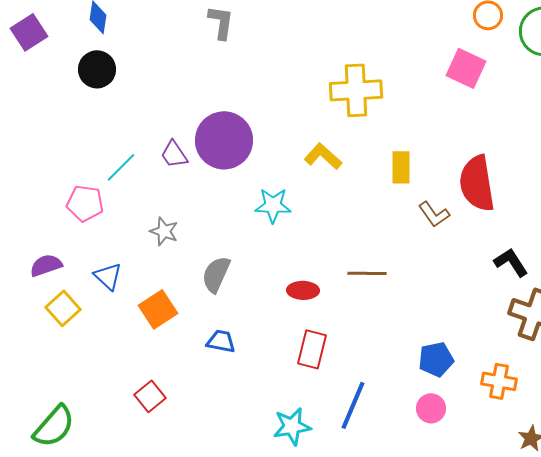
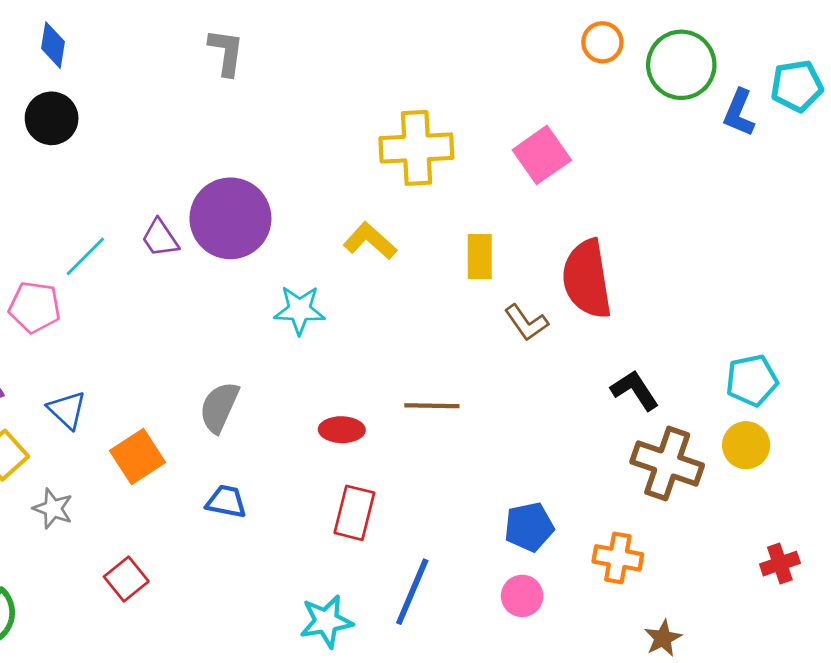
pink square: (466, 68) -> (542, 155), moved, turned 30
gray star: (164, 231) -> (53, 509), moved

